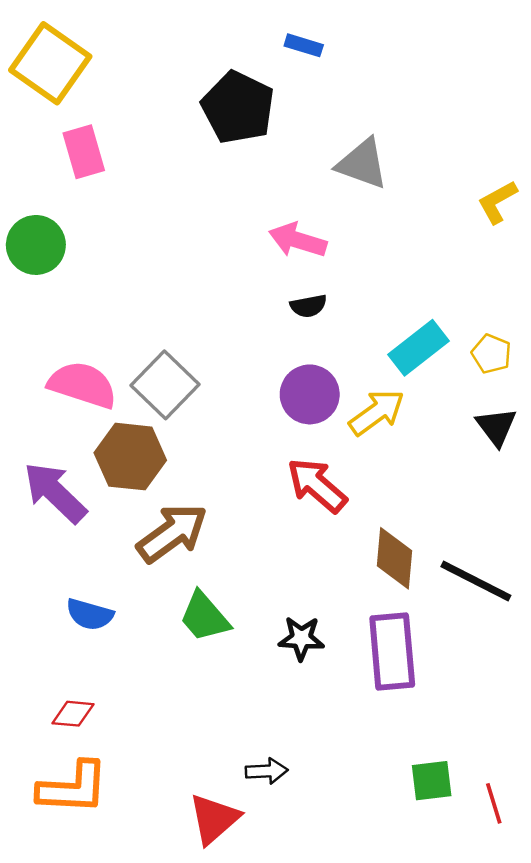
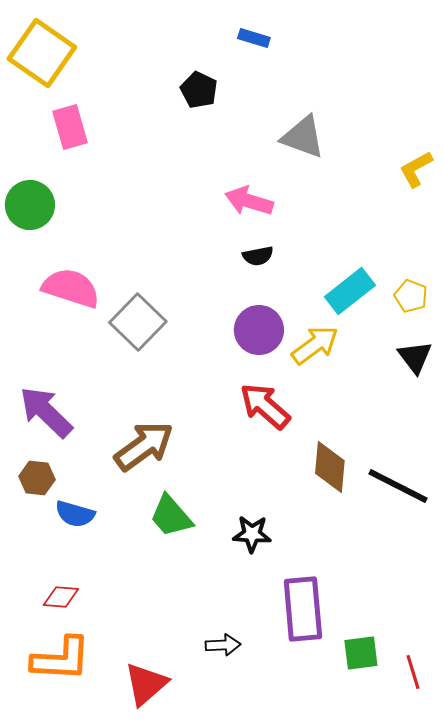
black pentagon: (238, 107) -> (199, 90), size x0.6
pink semicircle: (82, 385) -> (71, 288), moved
brown hexagon: (130, 457) -> (37, 478), moved, size x0.6
purple rectangle: (392, 652) -> (303, 609), moved
red triangle: (214, 819) -> (146, 684), moved

